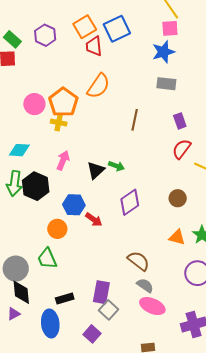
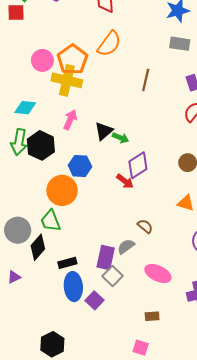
yellow cross: (59, 123) -> (67, 80), size x1.8
green arrow: (116, 166) -> (121, 138), moved
red arrow: (94, 220) -> (125, 181), moved
orange circle: (57, 229) -> (62, 190), size x1.5
brown semicircle: (138, 261) -> (145, 226), size x0.7
gray semicircle: (145, 285) -> (126, 246), moved, turned -72
black diamond: (21, 292) -> (38, 247), moved, turned 45
blue ellipse: (50, 323) -> (73, 287), moved

